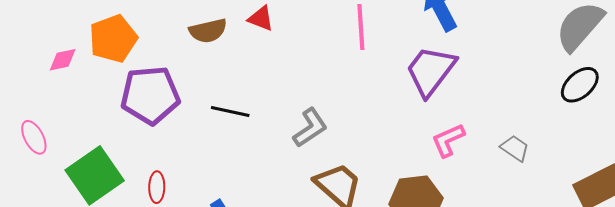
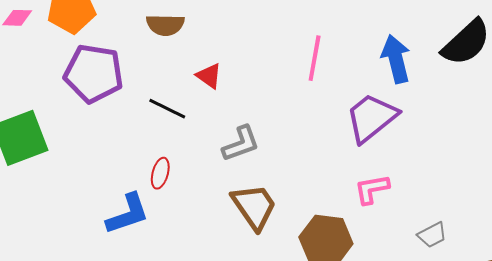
red triangle: (261, 18) -> (209, 76), moved
gray trapezoid: (515, 148) -> (432, 235), moved, turned 104
red ellipse: (157, 187) -> (160, 173), moved

